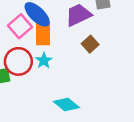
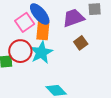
cyan star: (44, 61) -> (41, 52), size x1.6

